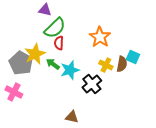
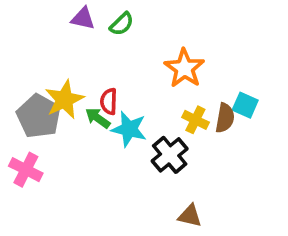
green semicircle: (55, 28) -> (122, 24), moved, size x0.6
red semicircle: (59, 43) -> (109, 101), moved
cyan star: (70, 70) -> (129, 129), turned 30
brown triangle: (72, 117) -> (190, 216), moved

